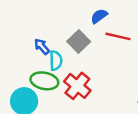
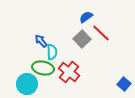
red line: (118, 36) -> (101, 33), turned 30
gray square: (79, 41) -> (82, 39), moved

